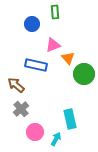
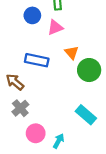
pink triangle: (53, 45) -> (55, 27), moved
cyan rectangle: (70, 119) -> (86, 115), moved, turned -36

